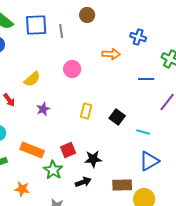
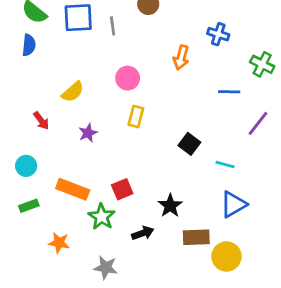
orange arrow: (111, 54) -> (181, 57), turned 102
yellow rectangle: (86, 111) -> (136, 116), moved
black star: (93, 159) -> (170, 206), moved, turned -30

